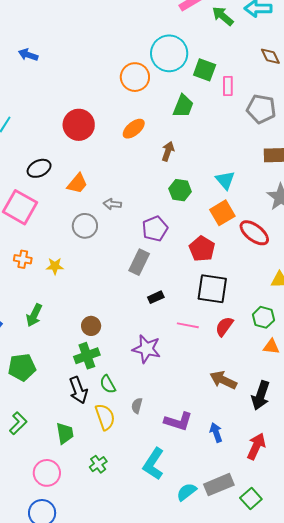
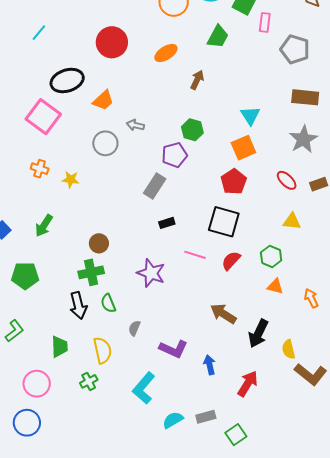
black ellipse: (39, 168) -> (67, 81), size x1.4
green hexagon: (180, 190) -> (192, 130), moved
red ellipse: (254, 233) -> (287, 180), moved, size x0.7
red pentagon: (202, 249) -> (234, 182), moved
yellow semicircle: (105, 417) -> (102, 350), moved
gray rectangle: (219, 485) -> (206, 417), size x0.7

